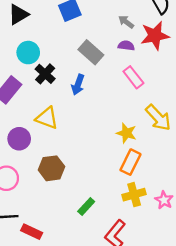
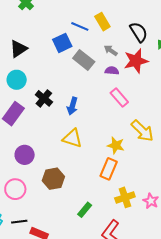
gray rectangle: (91, 52) -> (84, 60), moved
cyan circle: (28, 53) -> (17, 80), moved
yellow triangle: (47, 118) -> (72, 138), moved
orange rectangle: (130, 162) -> (109, 169), moved

